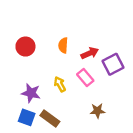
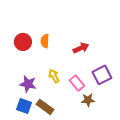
orange semicircle: (63, 45) -> (45, 41), moved
purple square: (113, 64) -> (102, 75), moved
pink rectangle: (85, 78) -> (77, 83), moved

